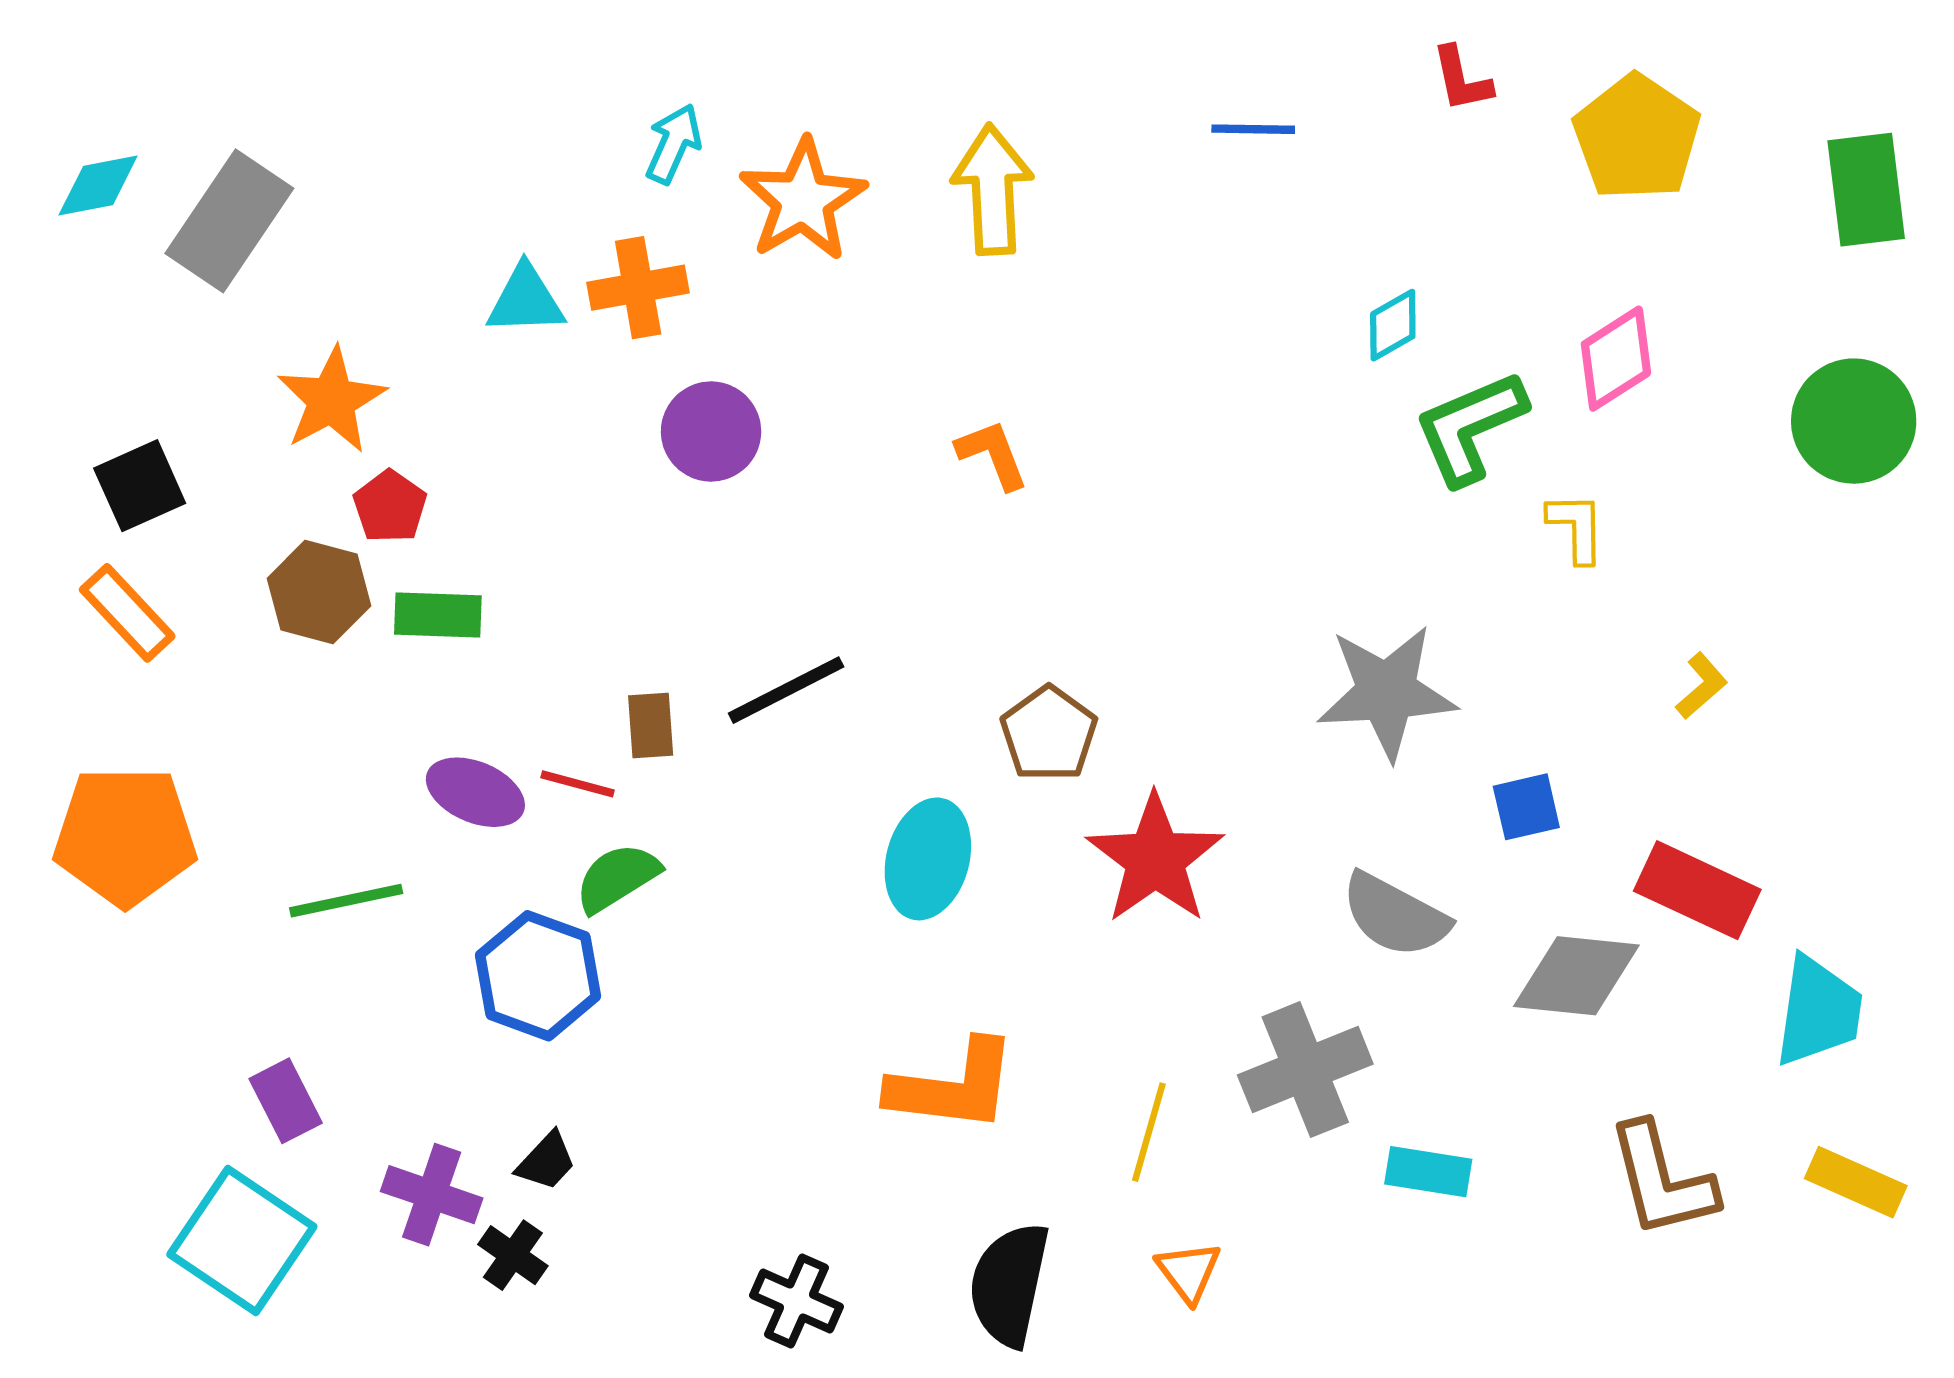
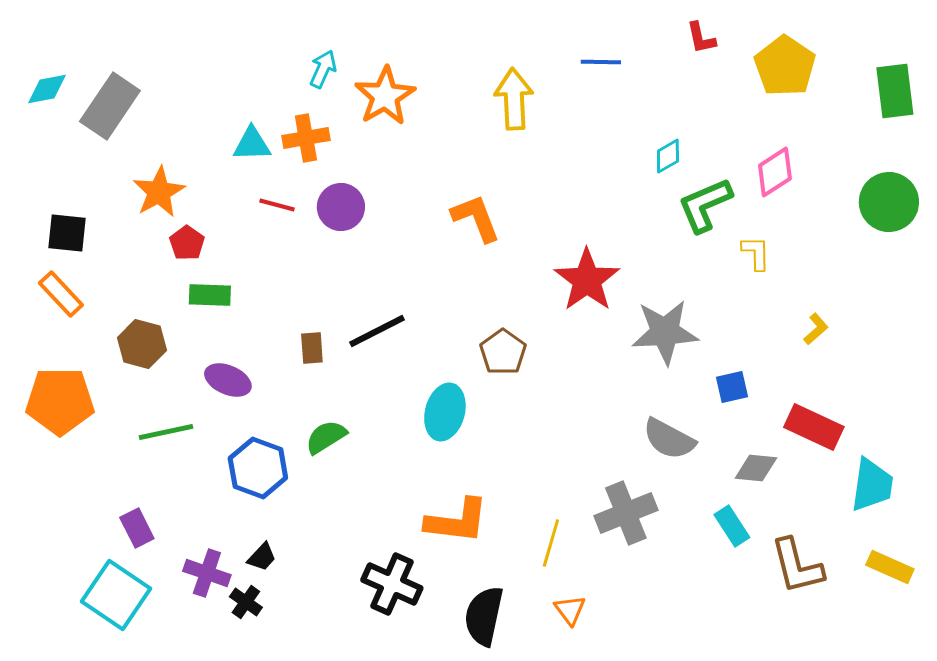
yellow arrow: (993, 190) -> (514, 99), moved
orange L-shape: (993, 454) -> (476, 218), size x1.4
black square: (140, 486) -> (67, 233), turned 30
brown hexagon: (319, 592) -> (142, 344), moved
red line: (578, 784) -> (277, 205), moved
red star: (1155, 859) -> (587, 280), moved
green semicircle: (617, 878) -> (326, 437), moved
gray diamond: (1576, 976) -> (756, 468), size x0.7
cyan rectangle: (1428, 1172) -> (732, 526), moved, turned 48
black cross: (797, 1301) -> (392, 584), moved, size x1.4

